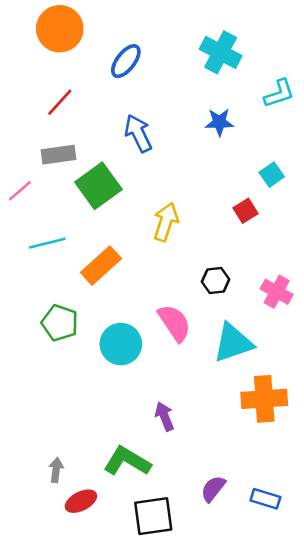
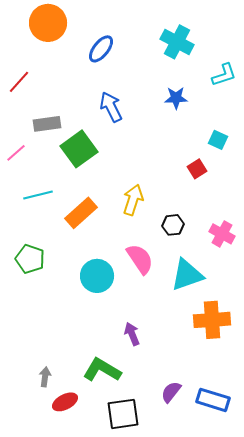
red line: (60, 102) -> (19, 82), moved
cyan square: (272, 175) -> (218, 140), turned -30
yellow arrow: (166, 222) -> (133, 200), moved
green pentagon: (60, 323) -> (30, 259), moved
blue rectangle: (265, 499) -> (213, 400), size x1.4

